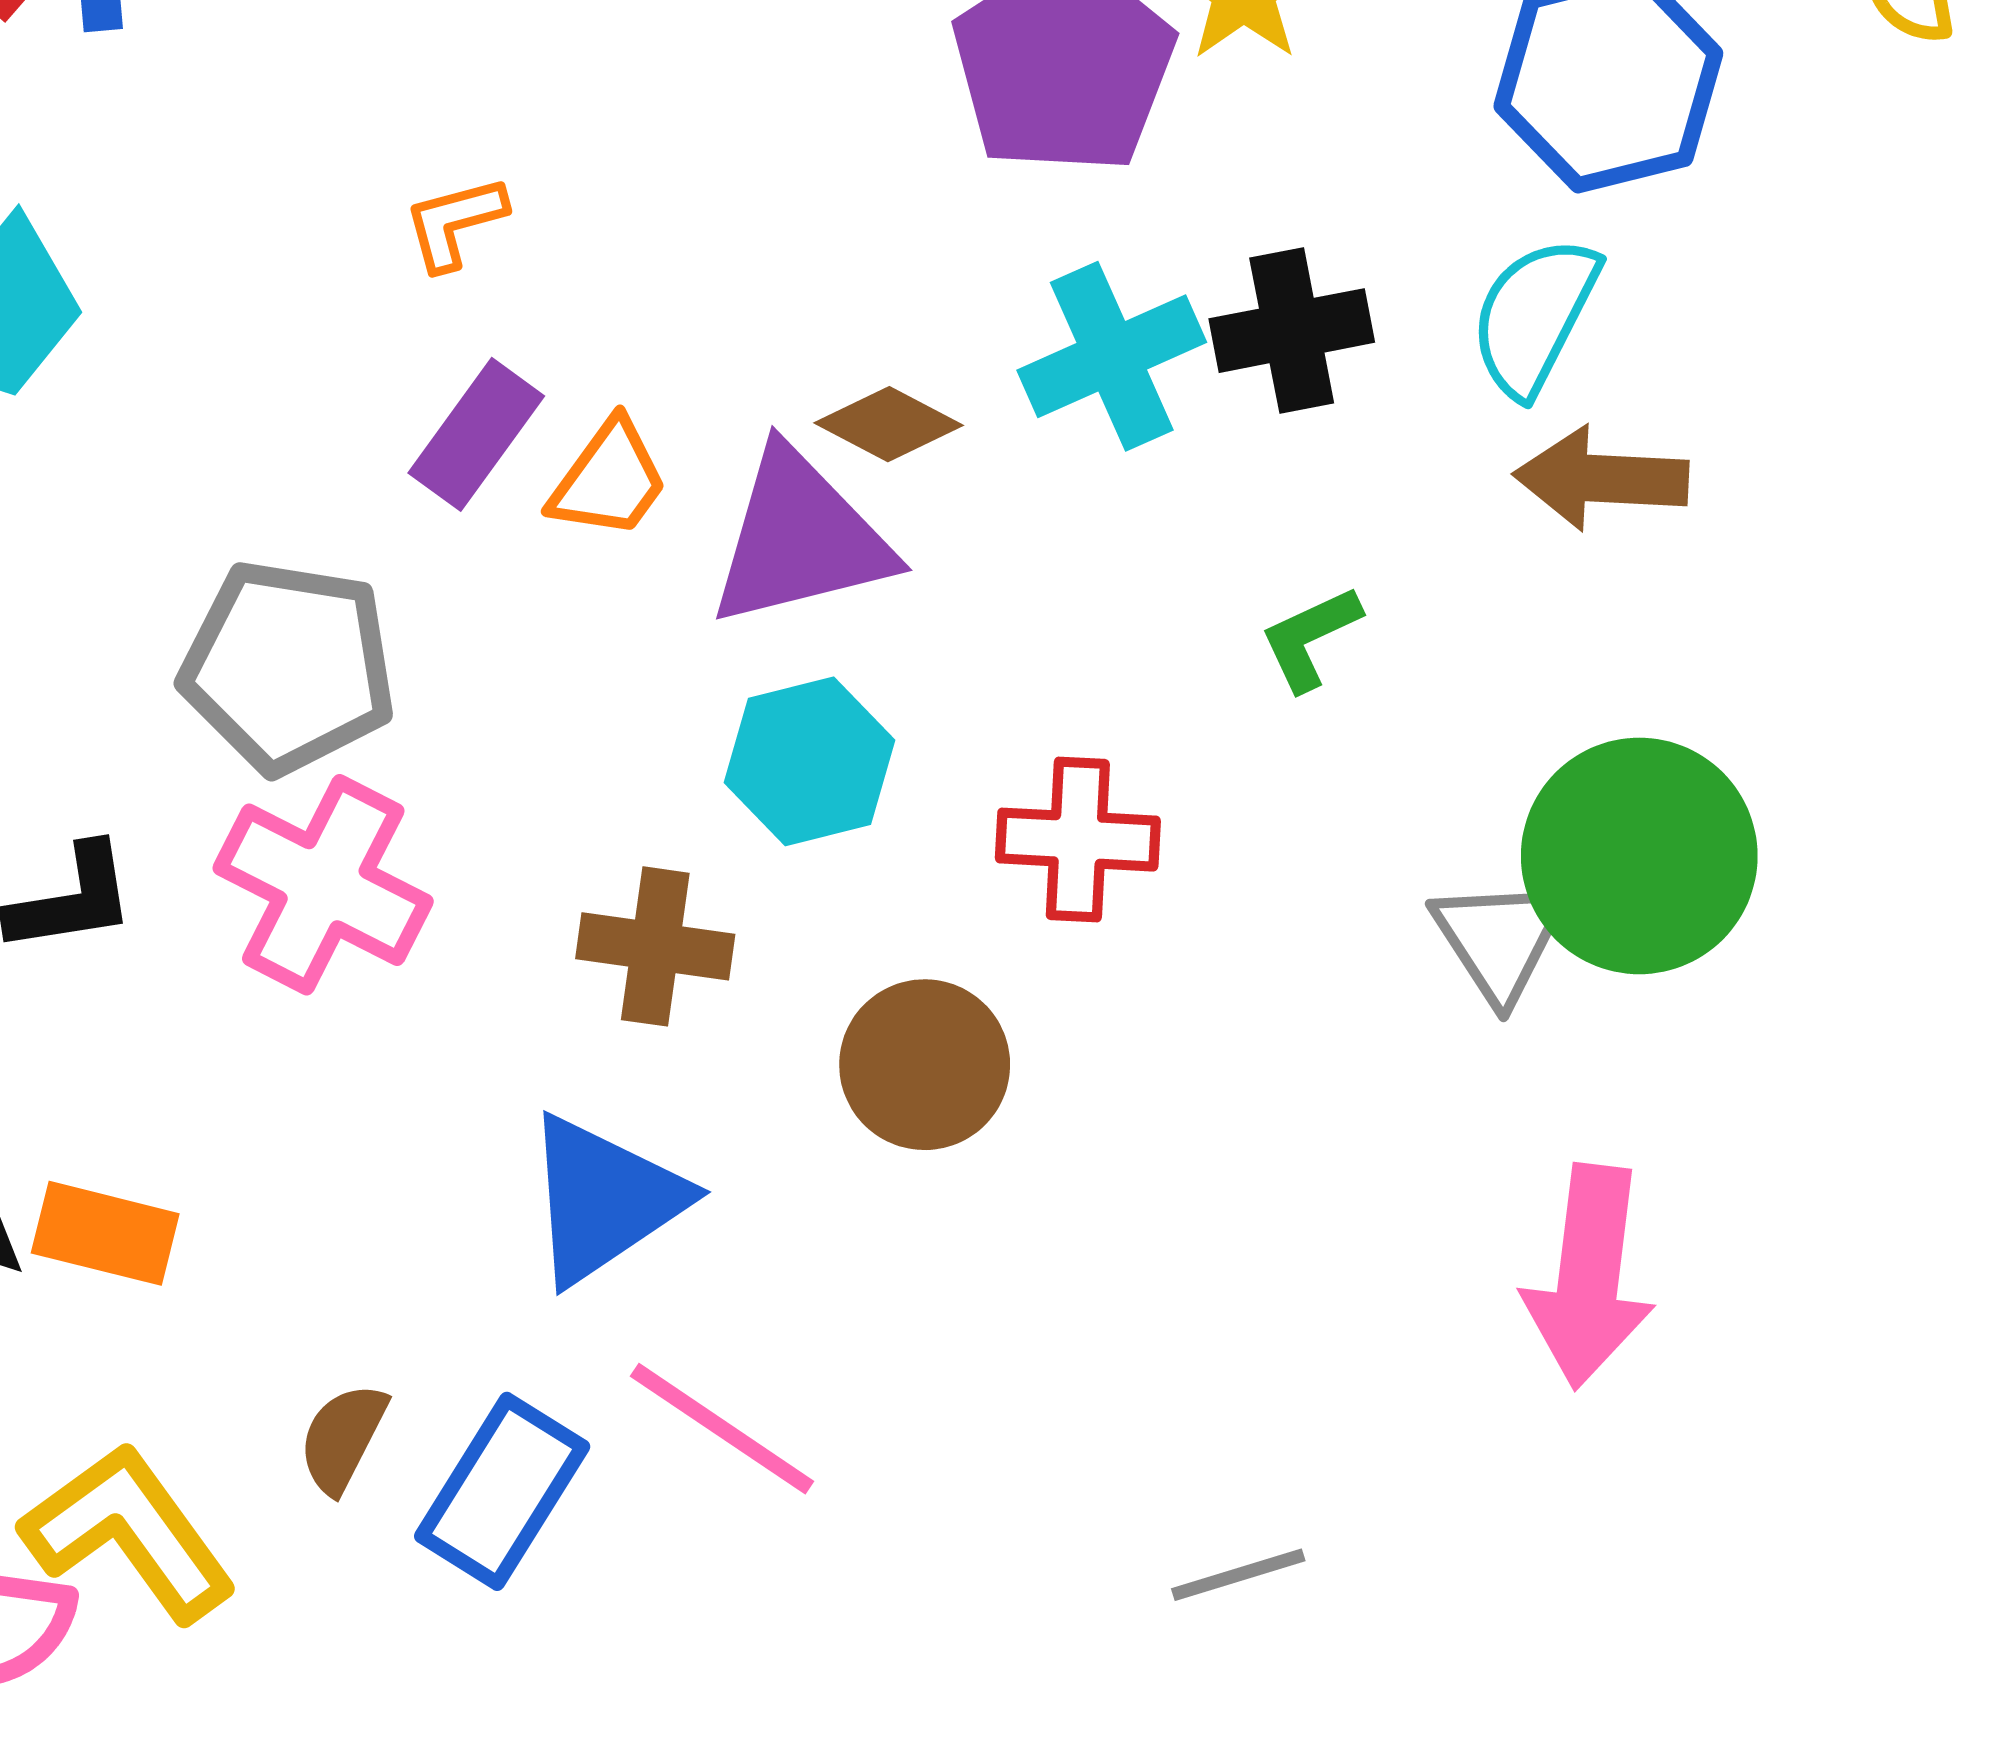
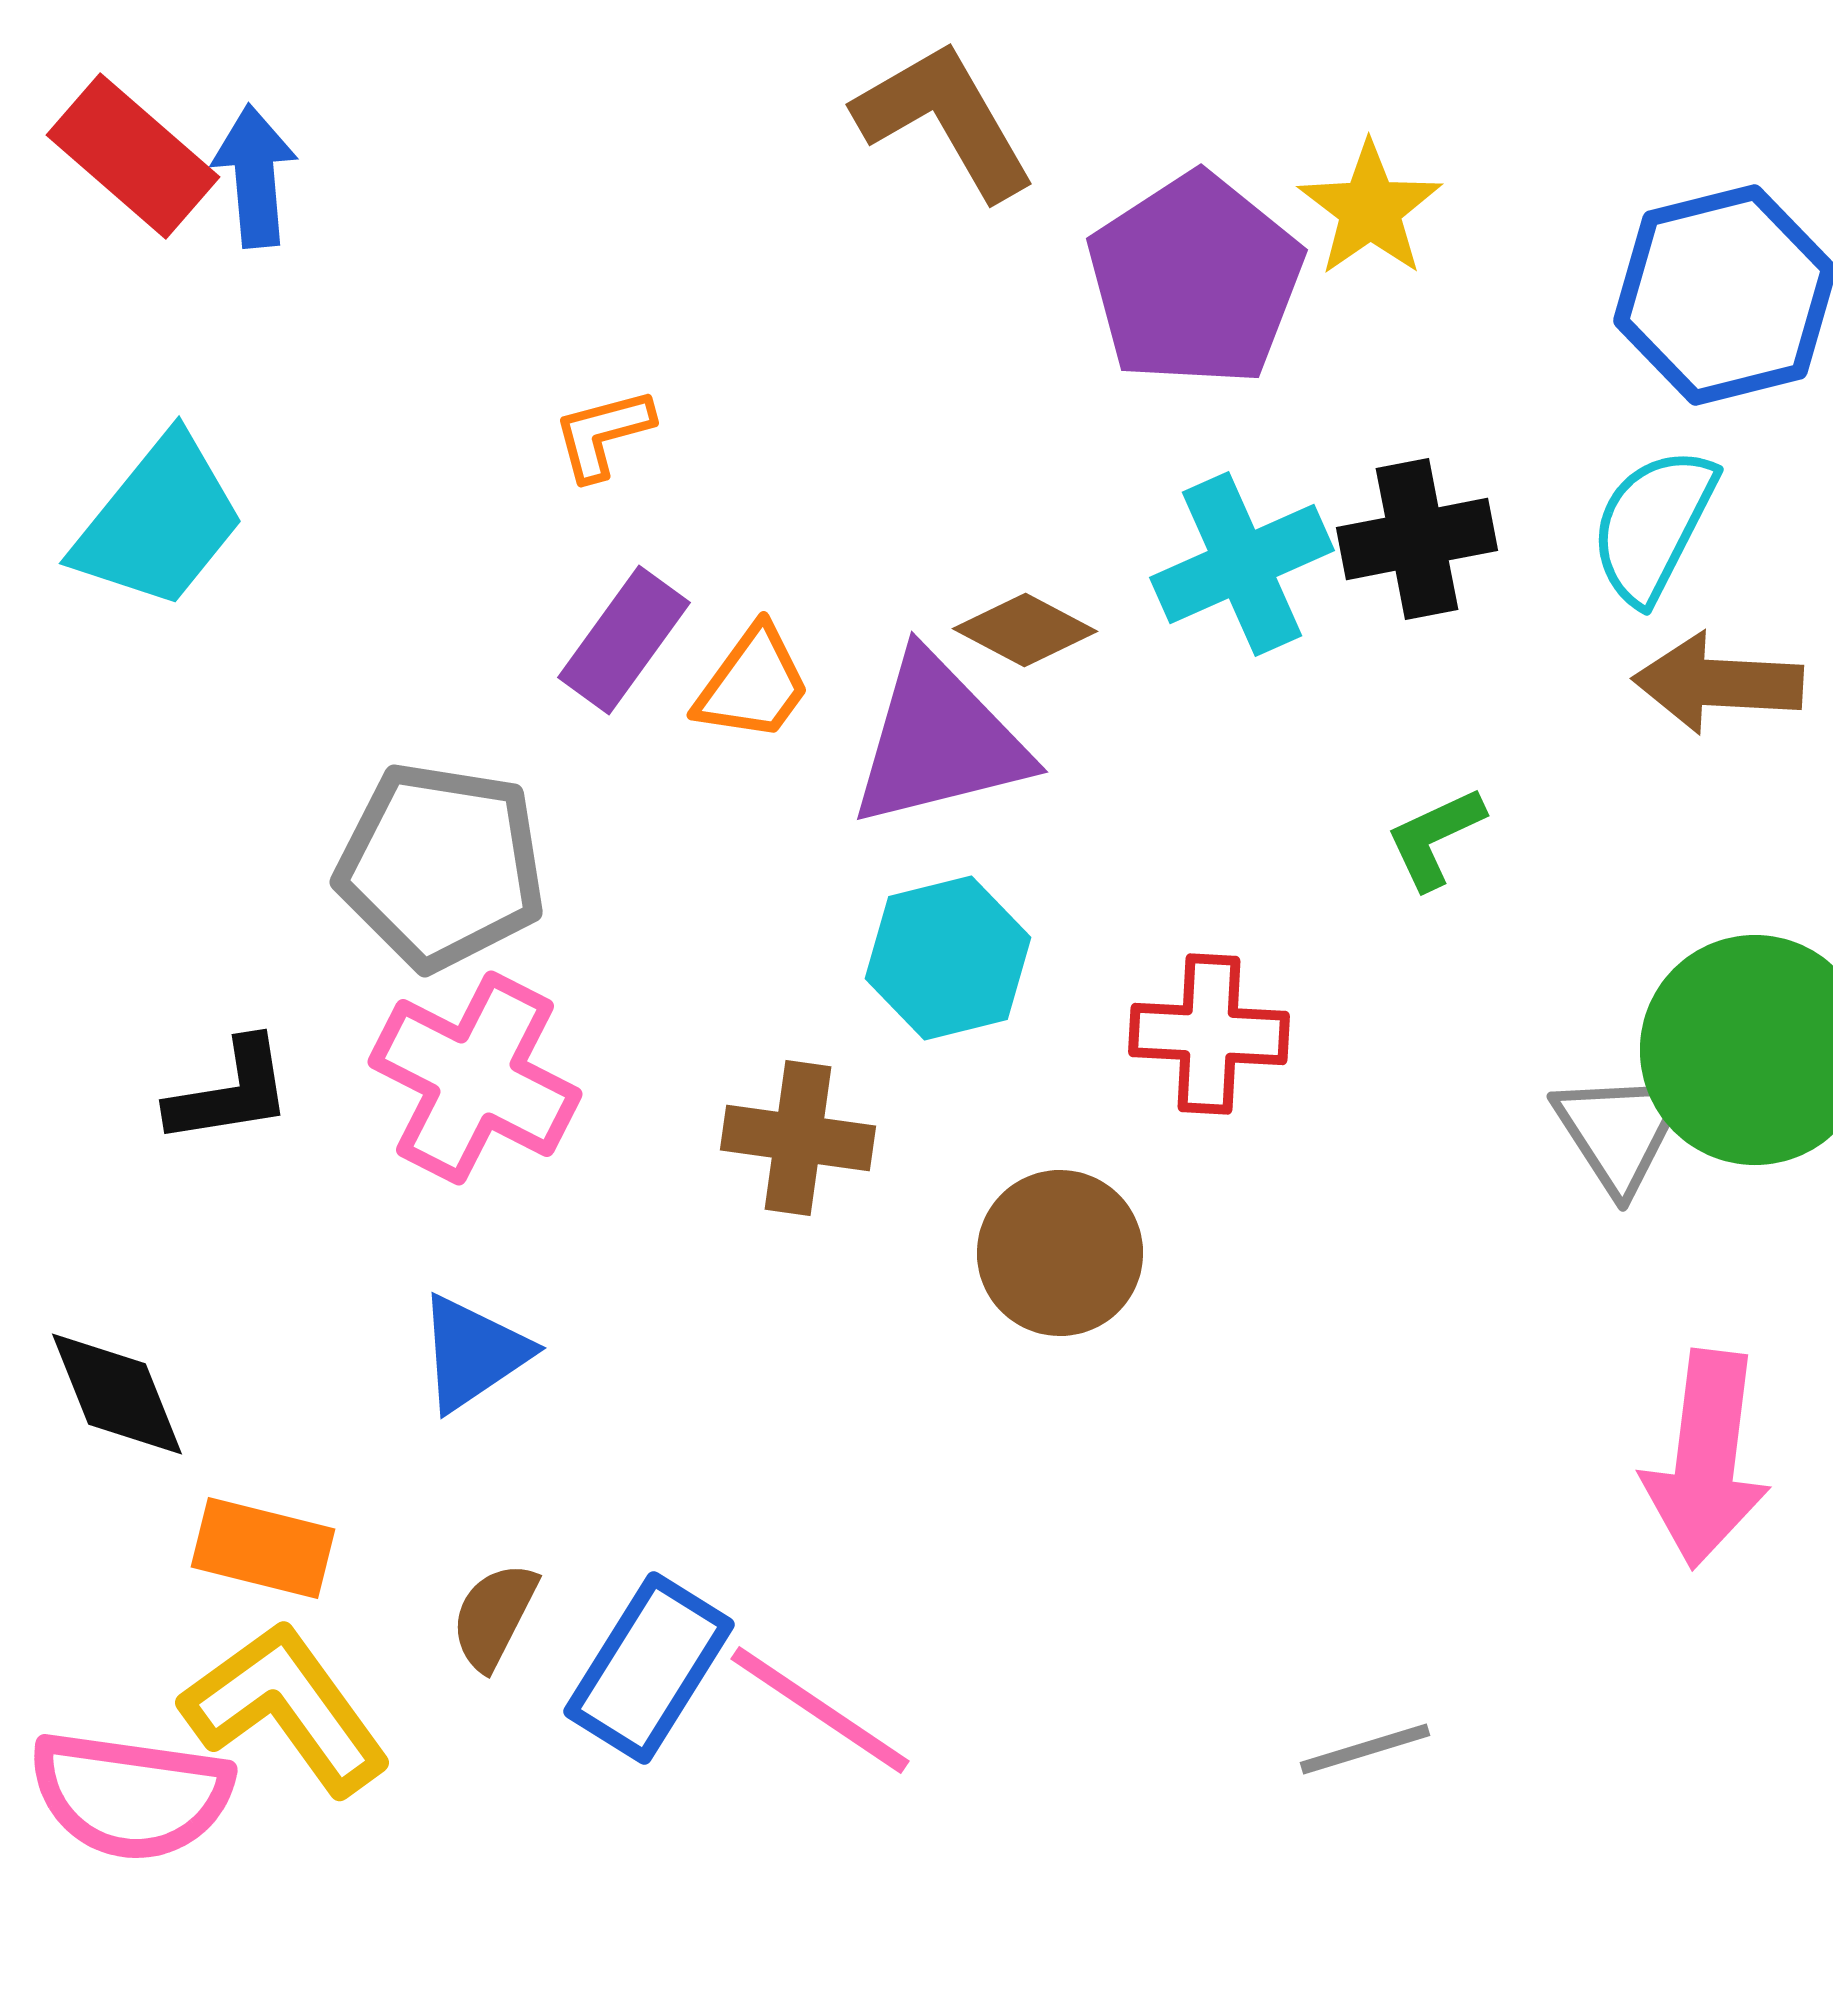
blue triangle: (604, 1199) -> (473, 1353), moved, size x0.7
orange rectangle: (105, 1233) -> (263, 1548), moved
pink line: (722, 1429) -> (820, 1710), moved

